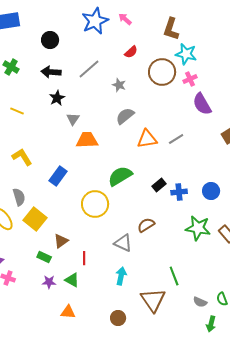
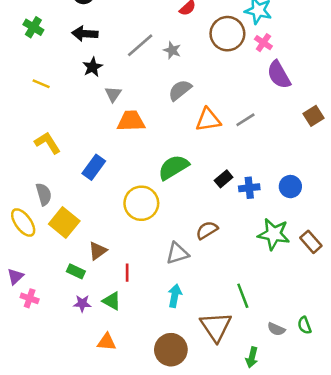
gray line: (89, 69) -> (140, 45), moved
pink cross: (190, 79) -> (263, 43), turned -32
gray triangle: (123, 243) -> (177, 253), turned -42
brown circle: (118, 318) -> (171, 350), size x1.6
green arrow: (211, 324) -> (252, 357), moved

